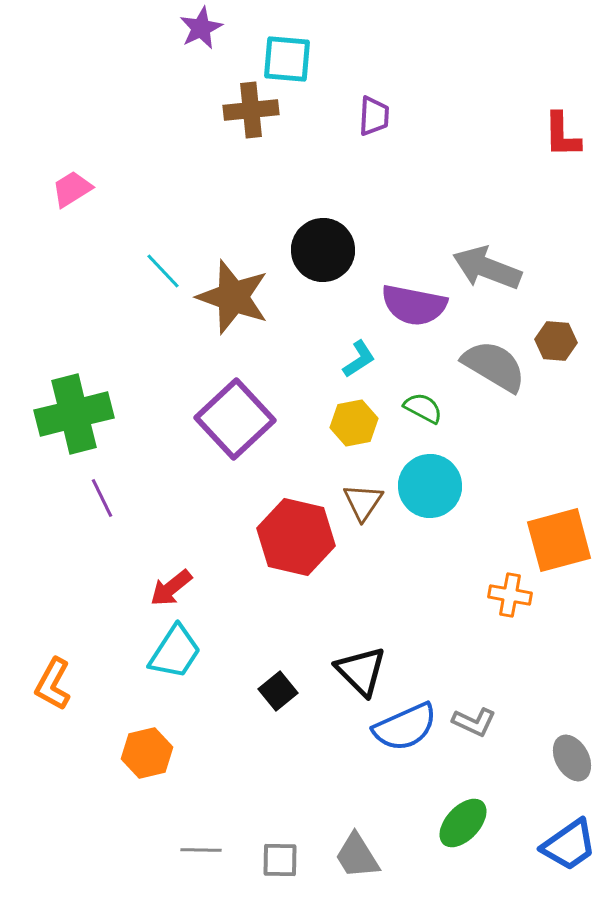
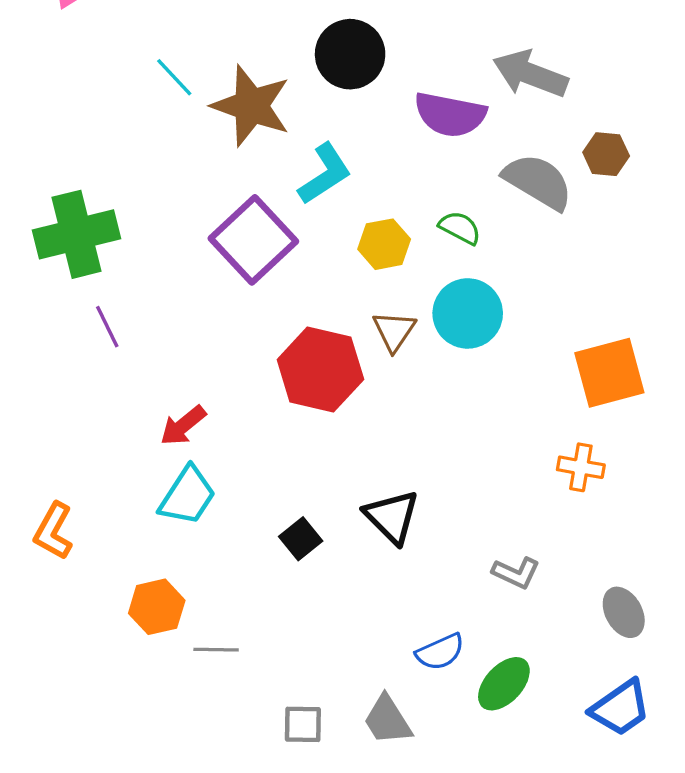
cyan L-shape: (359, 359) -> (325, 174), moved, size x1.5
orange cross: (510, 595) -> (581, 467), moved
blue semicircle: (405, 727) -> (440, 652), moved, size x0.7
gray line: (201, 850) -> (216, 650), moved

